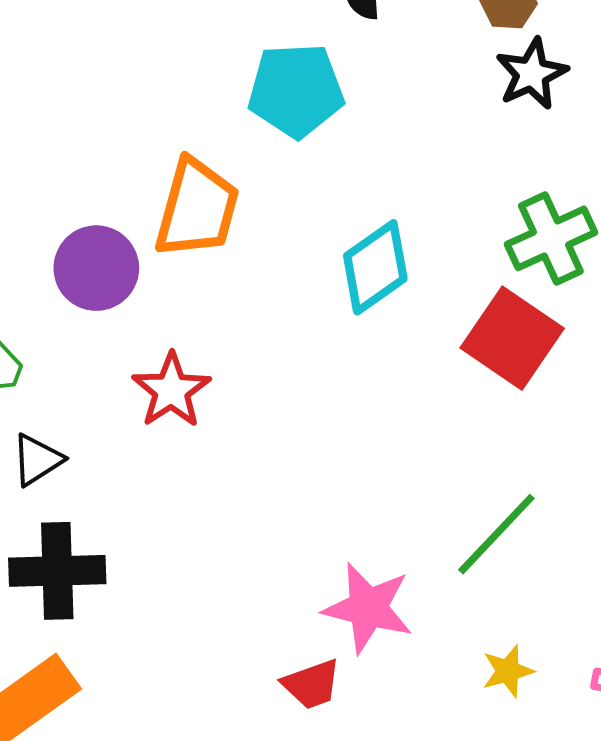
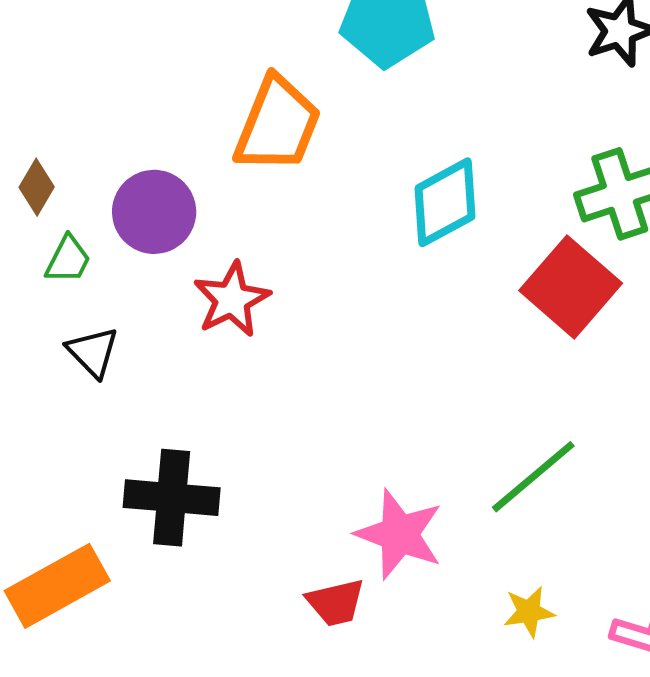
purple circle: (96, 268) -> (154, 212), moved
black triangle: (37, 460) -> (93, 352), turned -48
black cross: (57, 571) -> (172, 498), moved

